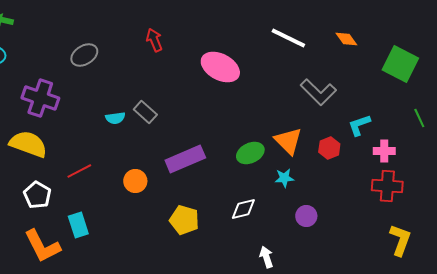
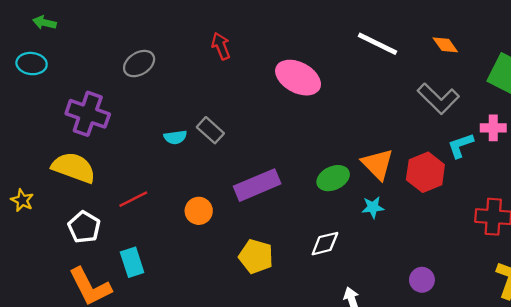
gray L-shape: (318, 92) -> (438, 99), moved
red hexagon: (329, 148) -> (425, 172), size x1.5
pink cross: (384, 151) -> (493, 128), moved
purple circle: (306, 216) -> (422, 280), moved

